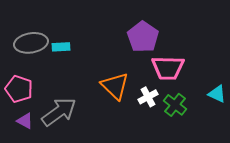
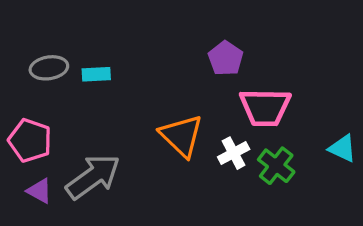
purple pentagon: (143, 37) -> (226, 58), size x0.7
gray ellipse: (31, 43) -> (49, 68), size x0.7

